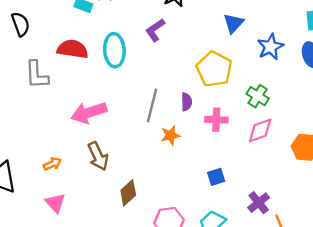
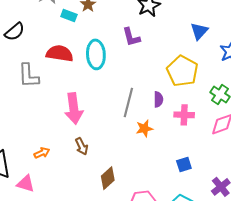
black semicircle: (21, 24) -> (15, 32), turned 70
purple L-shape: (155, 30) -> (131, 37), turned -70
pink arrow: (89, 113) -> (74, 109), turned -80
brown arrow: (98, 156) -> (82, 146), size x0.7
pink triangle: (55, 203) -> (26, 184), moved, turned -30

